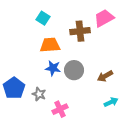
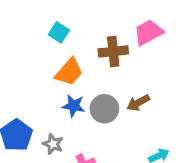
orange trapezoid: (50, 45) -> (69, 72), turned 135
brown arrow: (105, 76) -> (138, 103), moved

